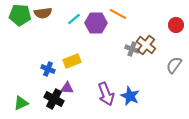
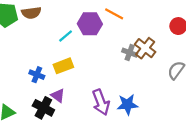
cyan line: (74, 19) -> (66, 36), moved
purple triangle: (67, 88) -> (58, 96), turned 32
blue star: (130, 96) -> (127, 104), turned -30

